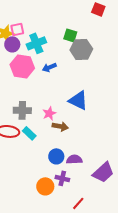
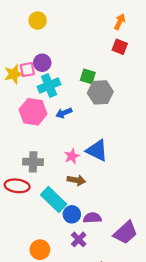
purple circle: (12, 44) -> (42, 63), moved
pink star: (49, 113) -> (72, 156), moved
cyan rectangle: (29, 133) -> (54, 200), moved, size x1.6
purple cross: (62, 178) -> (79, 239), turned 32
orange circle: (45, 186) -> (40, 250), moved

